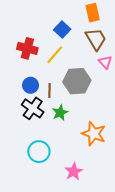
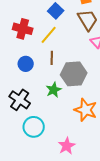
gray hexagon: (77, 81) -> (74, 74), moved
brown line: (49, 91) -> (52, 58), moved
black cross: (33, 108) -> (20, 100), moved

